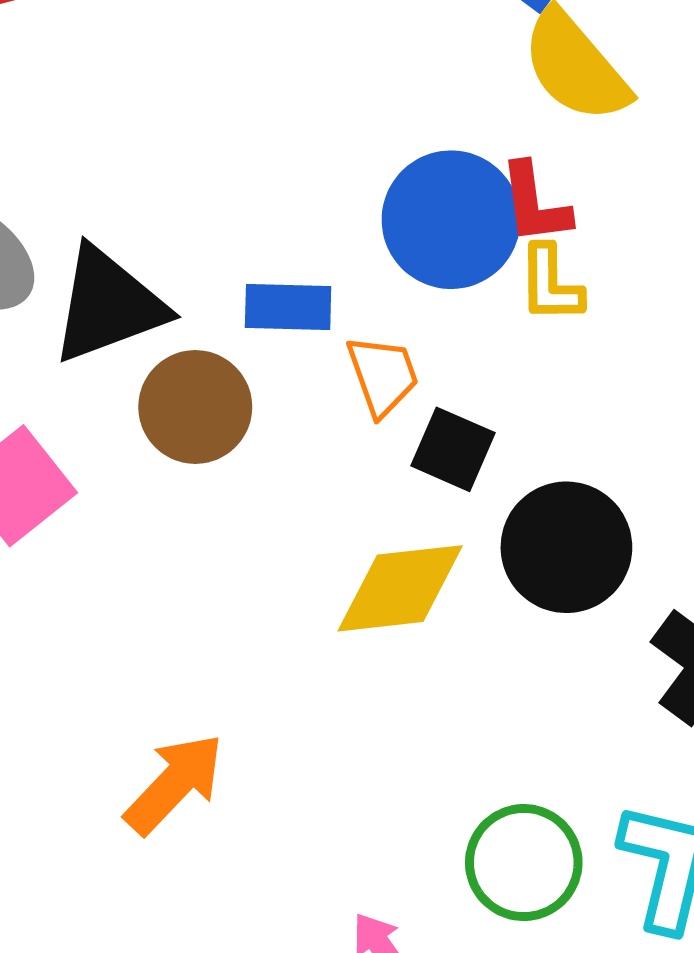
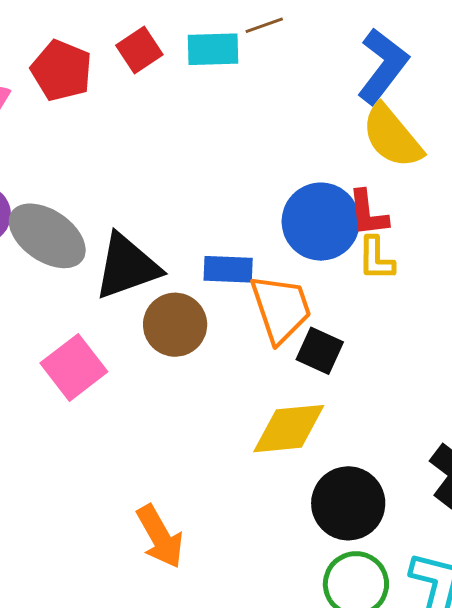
orange trapezoid: (383, 375) -> (281, 309), size x1.5
black circle: (566, 547) -> (348, 503), moved
orange arrow: (174, 784) -> (160, 537), turned 106

